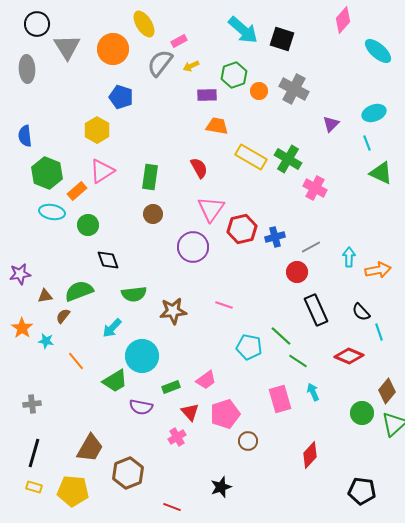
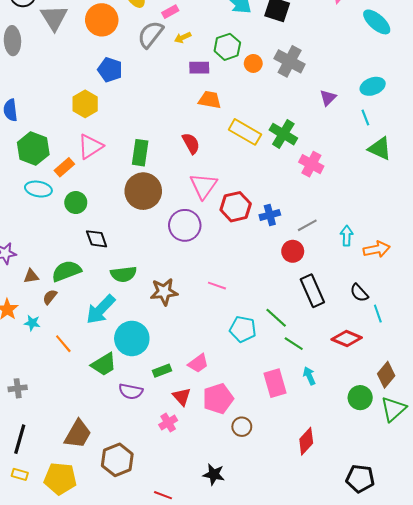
brown circle: (153, 214) -> (143, 191), size x1.8
cyan arrow: (112, 328) -> (101, 309), size x1.5
black star: (221, 487) -> (214, 474), turned 30

